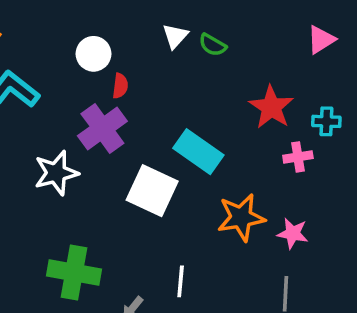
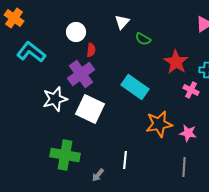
green semicircle: (213, 45) -> (143, 39), moved
pink cross: (298, 157) -> (191, 90), turned 35
white square: (152, 191) -> (90, 109), moved

